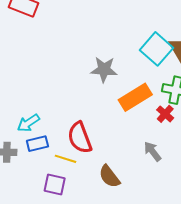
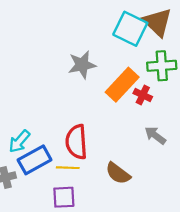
red cross: (165, 114) -> (143, 95), moved
red semicircle: (80, 138) -> (76, 142), turned 32
blue rectangle: (37, 144) -> (35, 160), size x1.4

